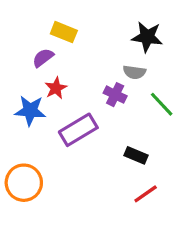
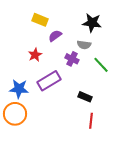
purple semicircle: (43, 58) -> (55, 36), moved
blue star: (30, 111) -> (19, 89), moved
red line: (146, 194) -> (91, 121), turned -49

